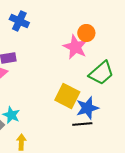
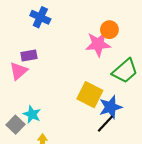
pink star: (75, 47) -> (98, 44), turned -30
black line: (82, 124) -> (105, 124), turned -42

